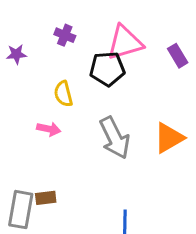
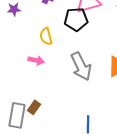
brown rectangle: (46, 198) -> (34, 107), turned -48

